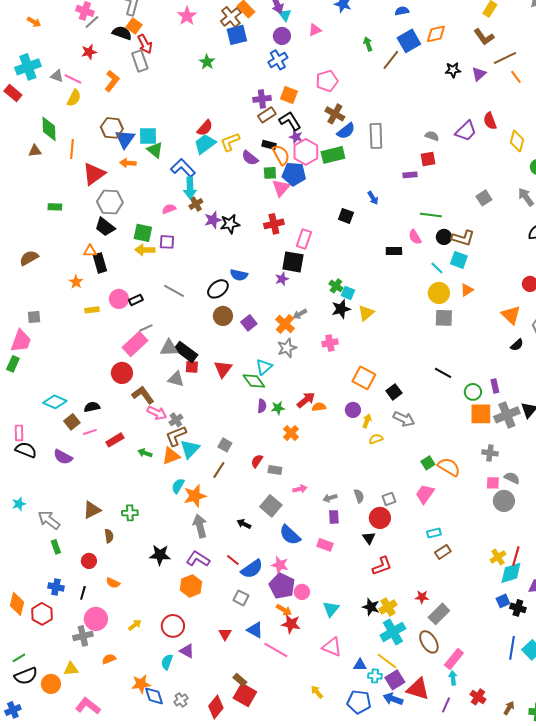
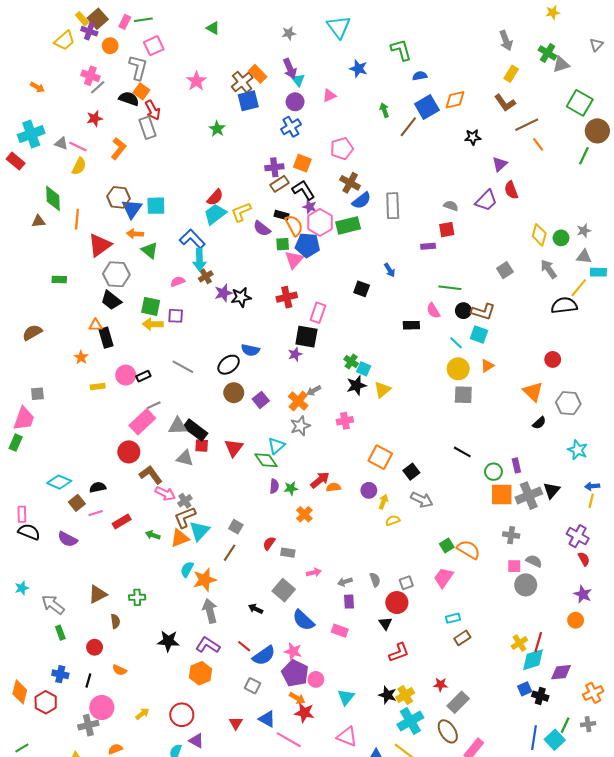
purple triangle: (479, 74) -> (500, 164), moved
yellow diamond: (517, 141) -> (539, 235), moved
green triangle: (155, 150) -> (150, 250), moved

